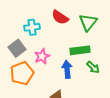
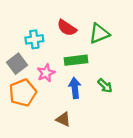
green triangle: (88, 22) -> (99, 34), turned 30
green rectangle: (80, 50) -> (76, 60), moved

